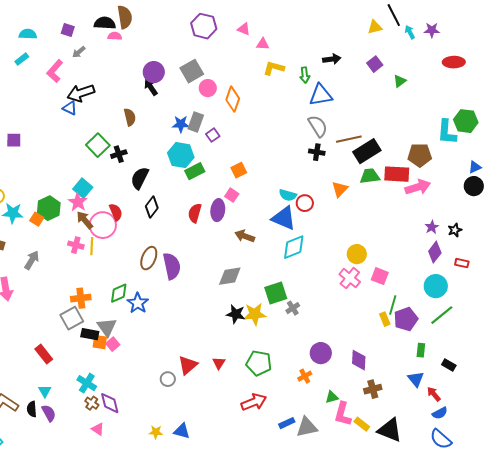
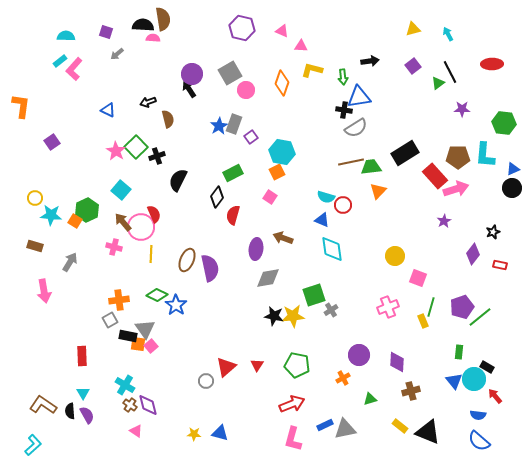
black line: (394, 15) -> (450, 72), moved
purple star: (432, 30) -> (462, 109), moved
pink L-shape: (55, 71) -> (74, 69), moved
black arrow: (81, 93) -> (148, 102), moved, size x0.6
orange diamond: (233, 99) -> (282, 83), moved
blue star: (181, 124) -> (219, 126), turned -30
gray semicircle: (318, 126) -> (356, 128), turned 90
cyan L-shape: (447, 132) -> (485, 155), moved
brown line: (349, 139) -> (351, 162), moved
purple square: (14, 140) -> (52, 142), turned -35
black cross: (317, 152) -> (344, 110), moved
cyan hexagon: (181, 155) -> (282, 152), moved
red rectangle: (397, 174) -> (435, 176), turned 45
green trapezoid: (370, 176) -> (371, 167), moved
pink star: (78, 202) -> (116, 151), moved
black diamond: (152, 207) -> (217, 197), moved
purple ellipse: (218, 210) -> (256, 249), moved
blue triangle: (284, 218) -> (322, 220), size x0.6
purple star: (432, 227) -> (444, 221), moved
yellow line: (92, 246) -> (151, 254), moved
cyan diamond: (294, 247) -> (332, 249), turned -76
pink cross: (350, 278) -> (388, 307), moved, turned 30
cyan circle: (436, 286) -> (474, 379), moved
green diamond: (119, 293) -> (157, 295), turned 50
gray square: (72, 318) -> (110, 320), size x0.7
purple pentagon: (406, 319) -> (462, 307), moved
red rectangle: (44, 354) -> (82, 356), turned 36
red arrow: (434, 394) -> (495, 396), moved
blue semicircle: (440, 413) -> (478, 415), turned 35
pink L-shape: (343, 414) -> (293, 439), moved

